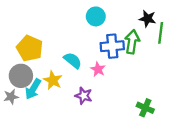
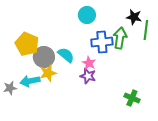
gray circle: (21, 76) -> (44, 57), moved
yellow star: (53, 80) -> (48, 73), turned 30
cyan arrow: (33, 89) -> (30, 81), turned 48
purple star: (84, 96) -> (88, 76), moved

